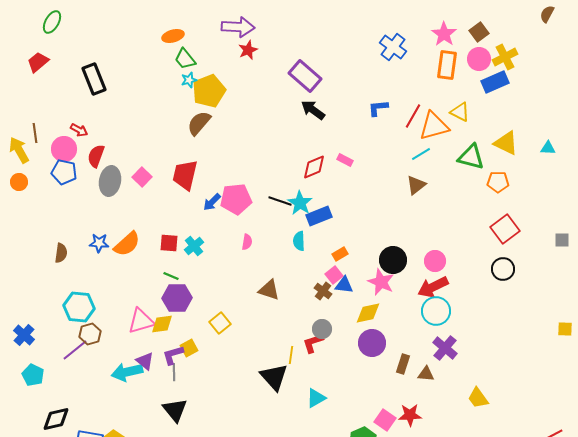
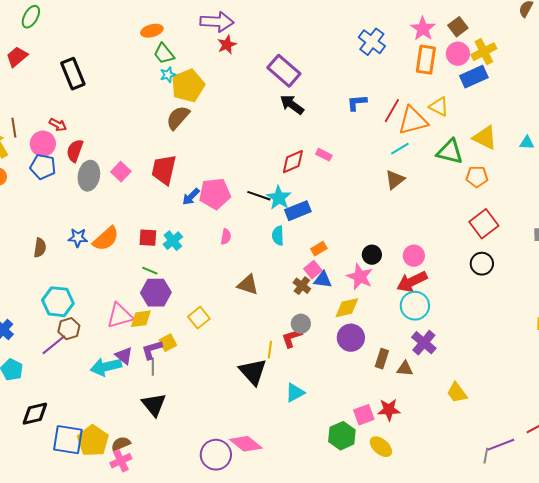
black circle: (393, 260) -> (372, 255), size x0.7
pink square: (385, 420) -> (364, 415), turned 35

